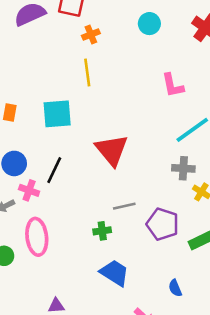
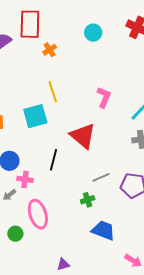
yellow line: (87, 73) -> (53, 92), moved
pink L-shape: (173, 85) -> (104, 97), moved, turned -135
black line: (54, 170) -> (53, 160), moved

